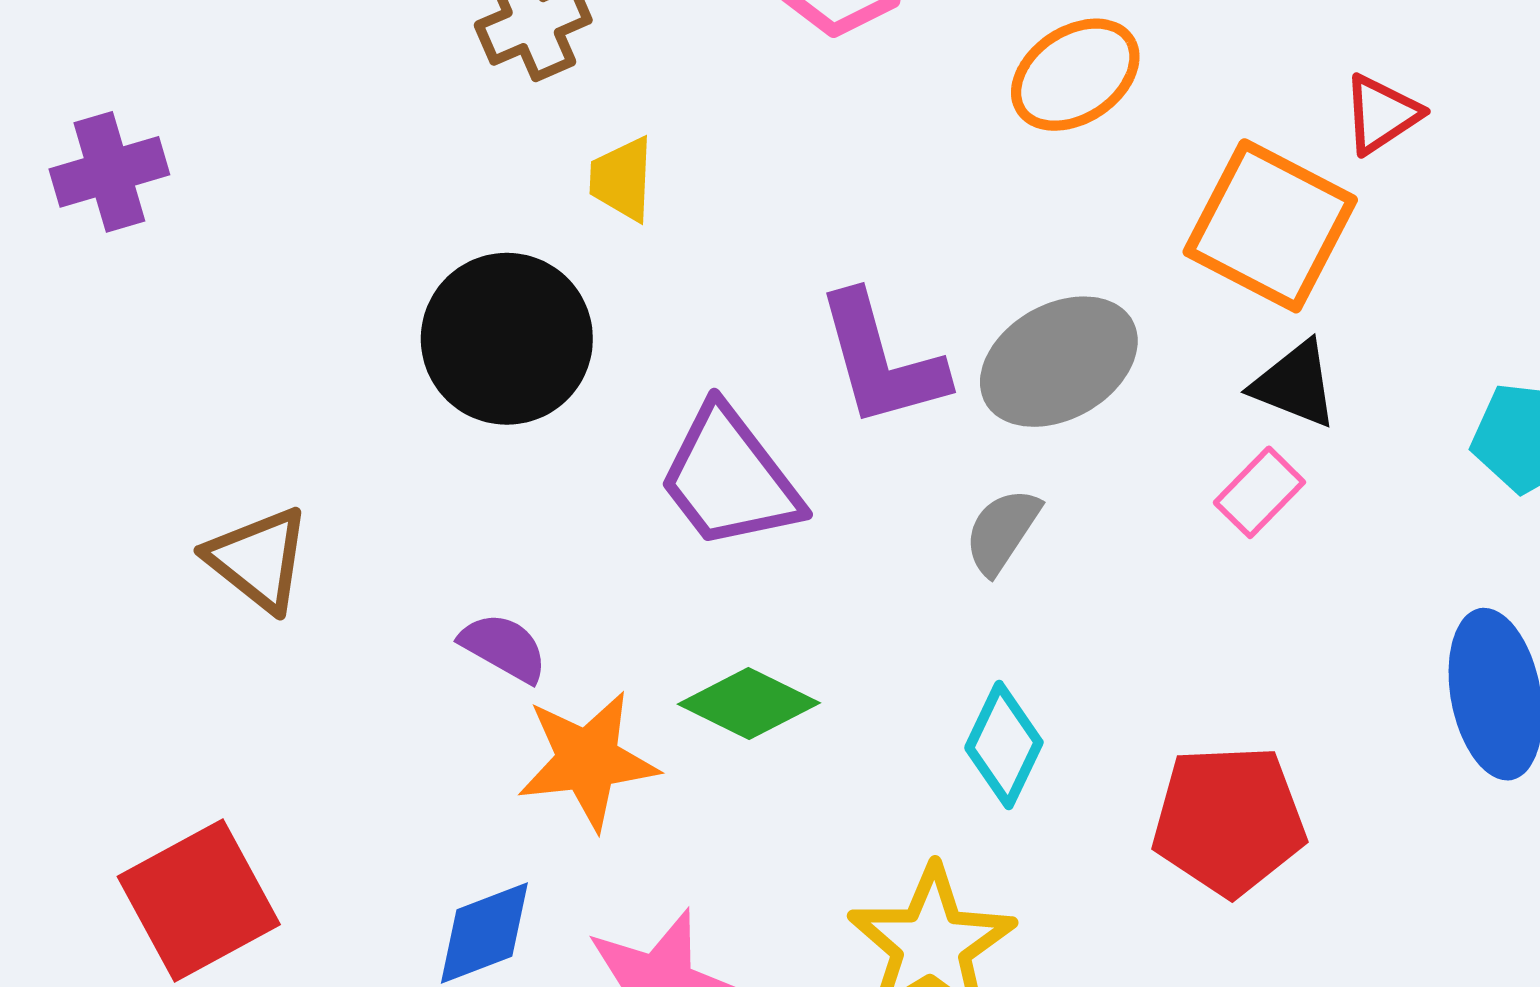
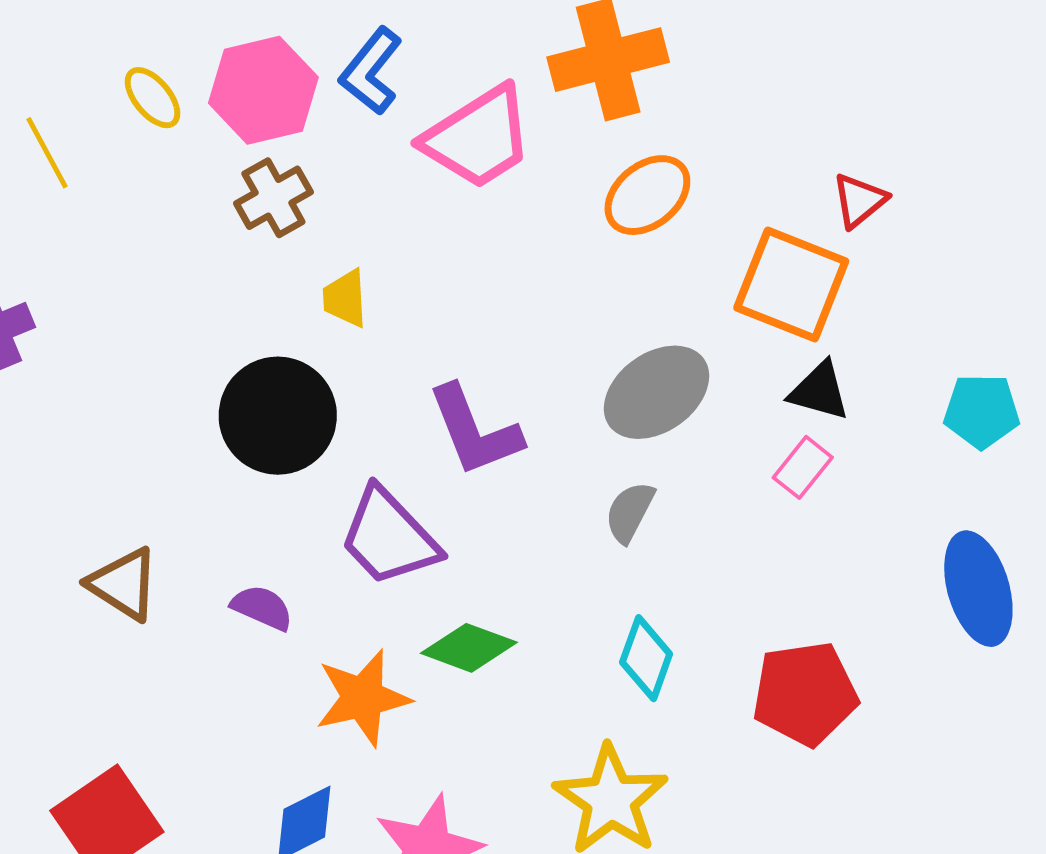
purple L-shape: (881, 360) -> (475, 431), moved
purple trapezoid: (729, 478) -> (389, 537), moved
purple semicircle: (504, 647) -> (262, 608), moved

